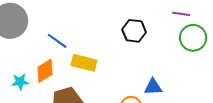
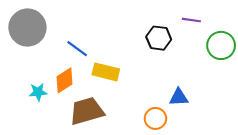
purple line: (181, 14) -> (191, 20), moved

